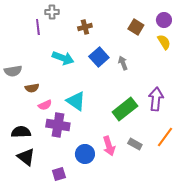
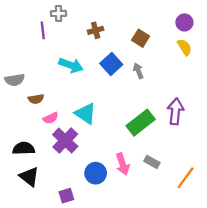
brown square: (136, 27) -> (141, 38), moved
purple cross: (58, 125) -> (65, 141), turned 35
orange line: (165, 137) -> (186, 178), moved

